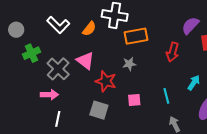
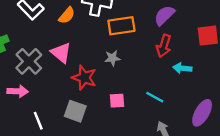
purple semicircle: (190, 26) -> (164, 15), moved
cyan arrow: (194, 83) -> (182, 68), moved, turned -119
cyan line: (166, 96) -> (155, 97), turned -49
white line: (58, 119) -> (38, 121), moved, turned -35

